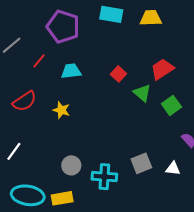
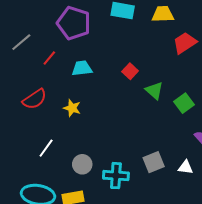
red trapezoid: (162, 69) -> (185, 43), moved
white line: (14, 151) -> (46, 148), moved

